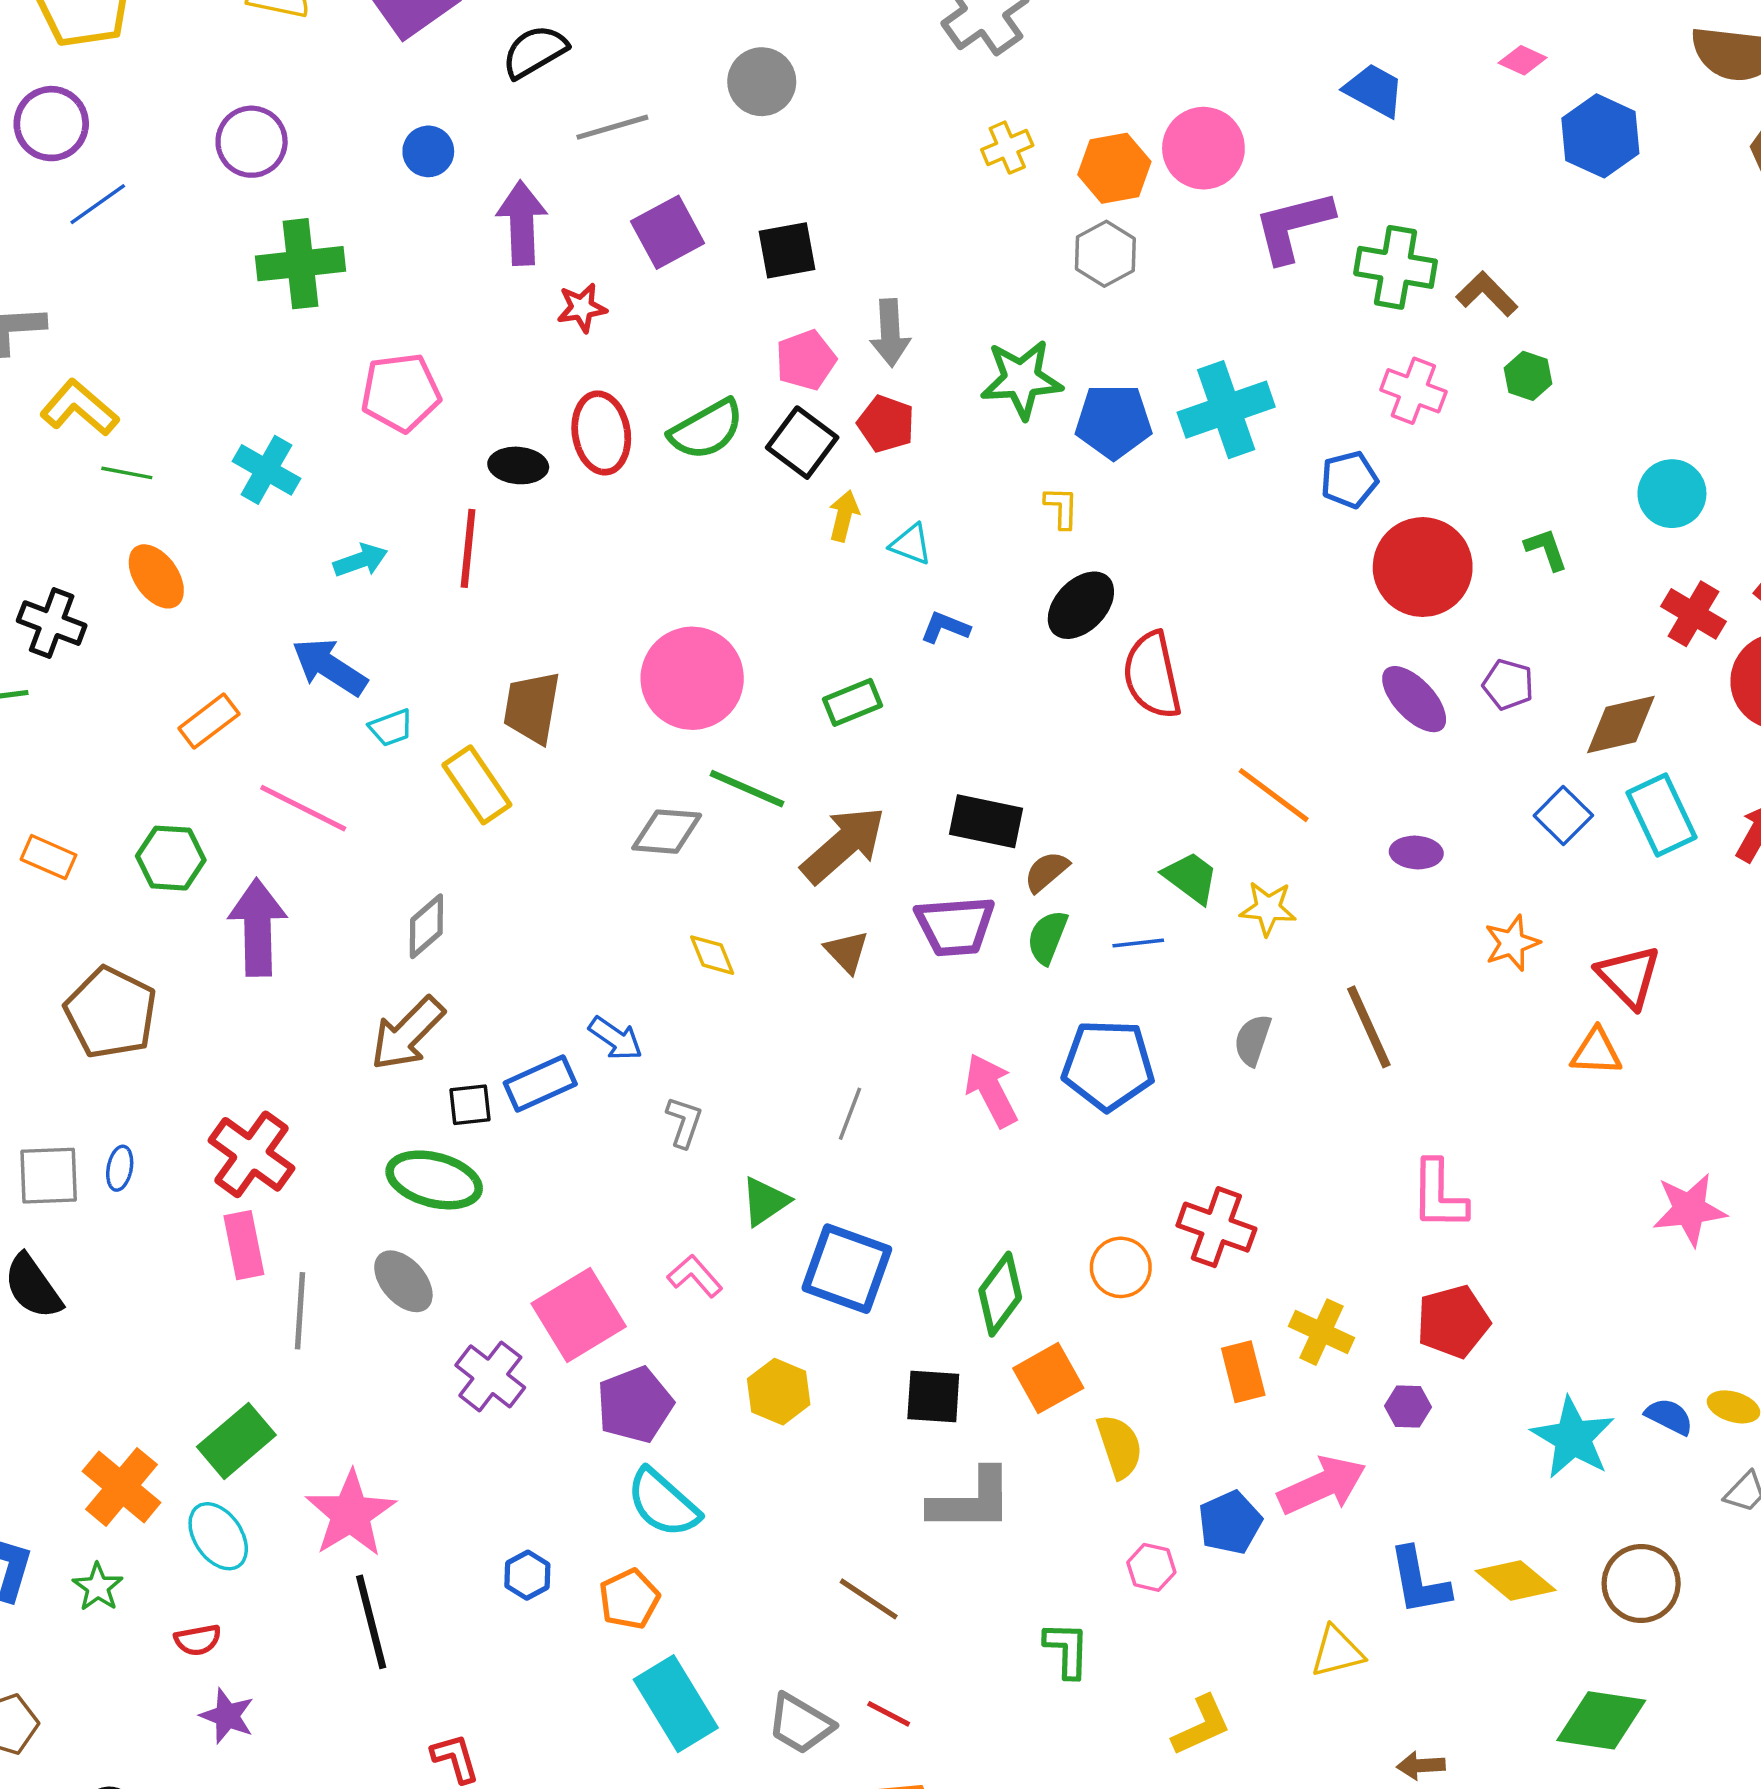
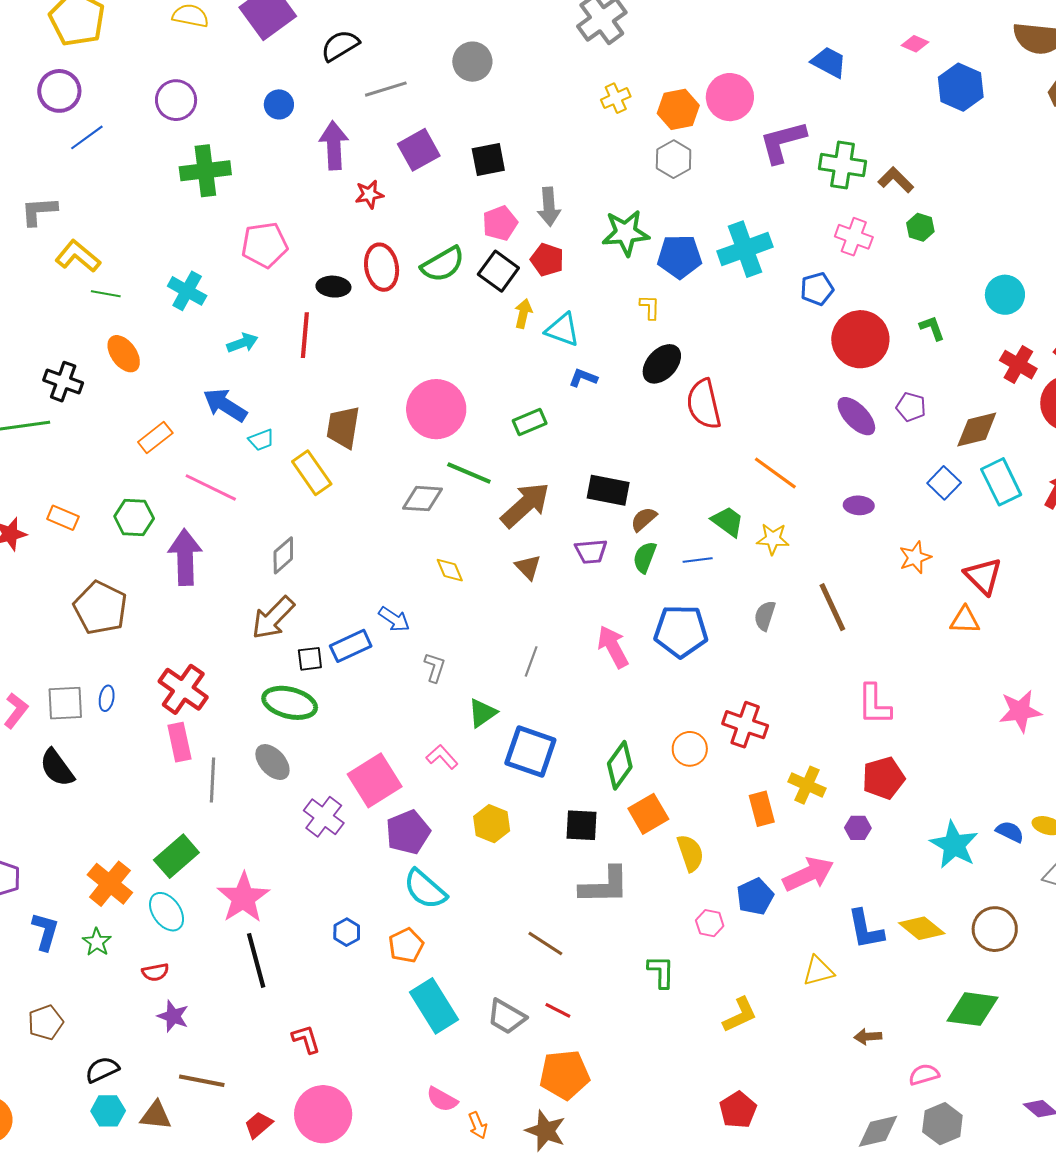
cyan triangle: (911, 544) -> (563, 330), size x1.4
purple trapezoid: (955, 926) -> (591, 551), size x0.7

